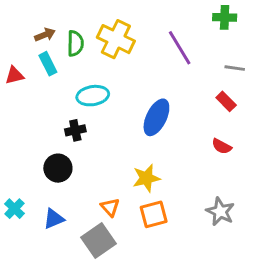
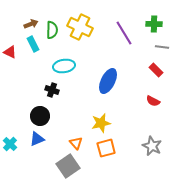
green cross: (225, 17) -> (154, 24), moved
red triangle: (14, 75) -> (10, 52), turned 40
black cross: (75, 130) -> (52, 90), turned 32
blue triangle: (54, 219) -> (37, 139), moved

